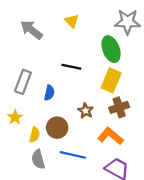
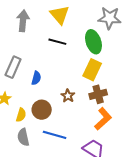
yellow triangle: (72, 21) -> (60, 15), size x1.5
gray arrow: (31, 30) -> (23, 21), turned 55
black line: (71, 67) -> (57, 42), moved
orange L-shape: (110, 136) -> (103, 119), moved, turned 95

